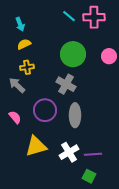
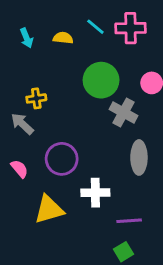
yellow semicircle: (24, 44) -> (63, 38), moved, turned 32
gray cross: (66, 84) -> (124, 112), moved
gray ellipse: (75, 115) -> (139, 157), moved
white cross: (69, 152) -> (95, 193), moved, turned 30
green square: (89, 176) -> (124, 252), turned 32

